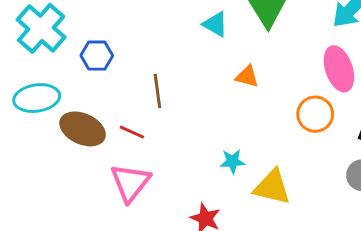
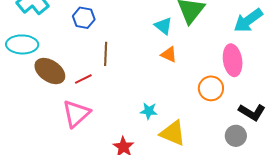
cyan triangle: (215, 24) -> (163, 26), moved
blue hexagon: (97, 56) -> (84, 18), moved
red line: (132, 132) -> (83, 79), turned -60

